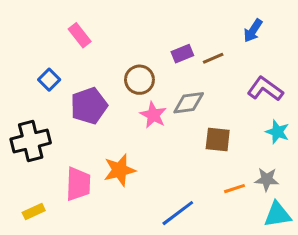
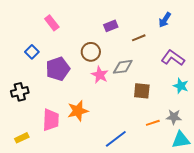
purple rectangle: (182, 54) -> (111, 26), moved
black cross: (31, 141) -> (20, 92), size x0.7

